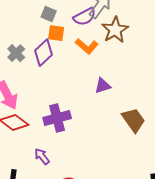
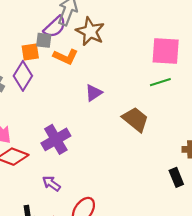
gray square: (49, 14) -> (44, 40), moved

